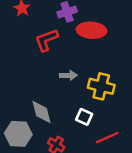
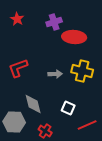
red L-shape: (46, 40) -> (18, 68), moved
yellow cross: (101, 86) -> (82, 71), moved

